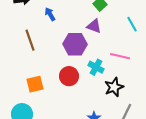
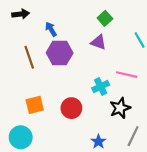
purple hexagon: (75, 44) -> (60, 53), moved
cyan cross: (96, 67) -> (101, 86), turned 35
red circle: (69, 76) -> (71, 108), moved

